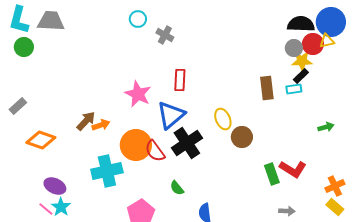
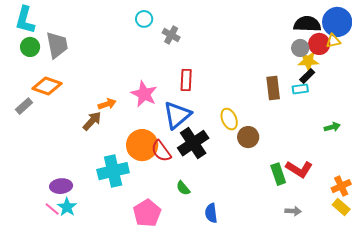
gray trapezoid: (51, 21) -> (57, 45), moved, turned 76
orange arrow: (101, 125) -> (107, 104), moved
orange diamond: (41, 140) -> (47, 86), moved
purple ellipse: (55, 186) -> (61, 186), turned -30

